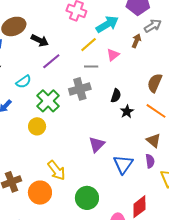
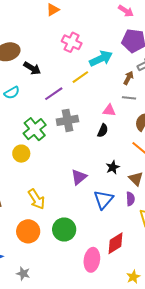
pink triangle: (113, 55) -> (109, 110), moved, turned 40
purple line: (51, 61) -> (54, 94), moved
gray line: (91, 66) -> (129, 98), moved
cyan semicircle: (24, 82) -> (12, 93), moved
black star: (127, 111) -> (113, 167), moved
orange circle: (40, 193) -> (28, 231), moved

